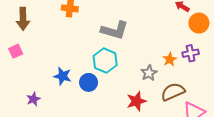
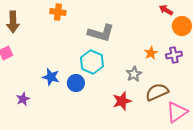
orange star: (170, 59) -> (151, 53), moved

